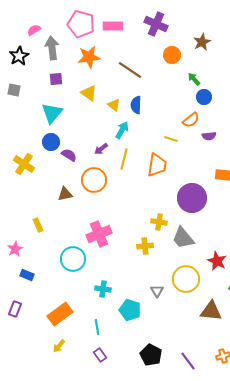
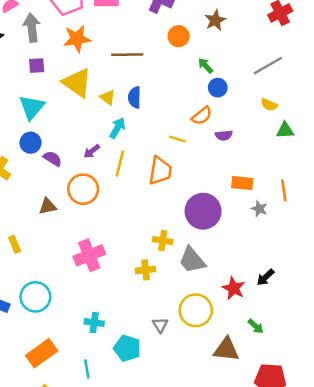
brown line: (130, 70) -> (127, 55), turned -35
yellow triangle: (89, 93) -> (77, 83), size x1.5
cyan circle: (73, 259) -> (35, 297), moved

